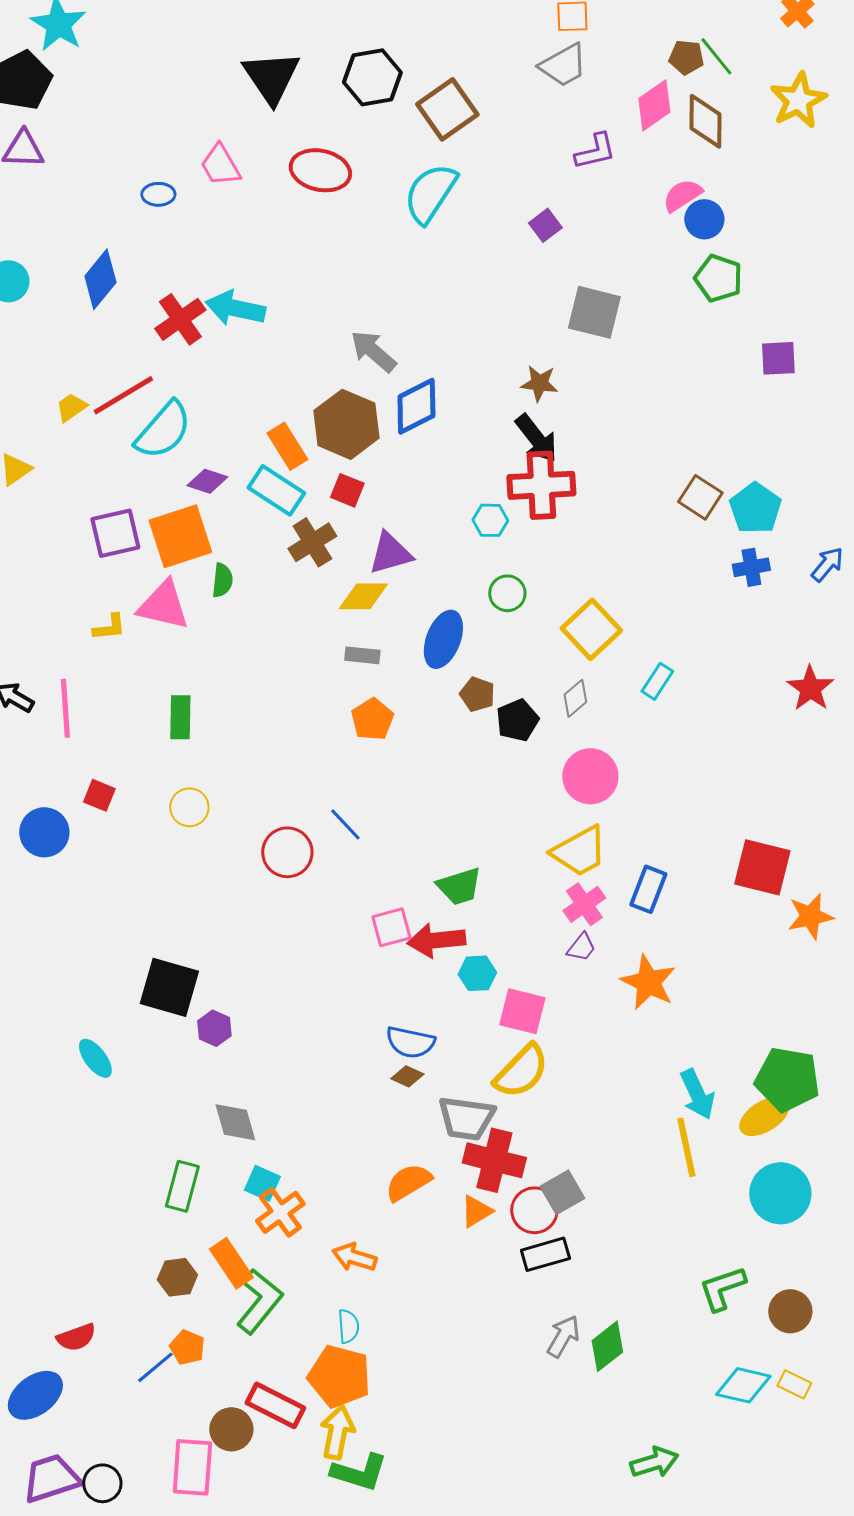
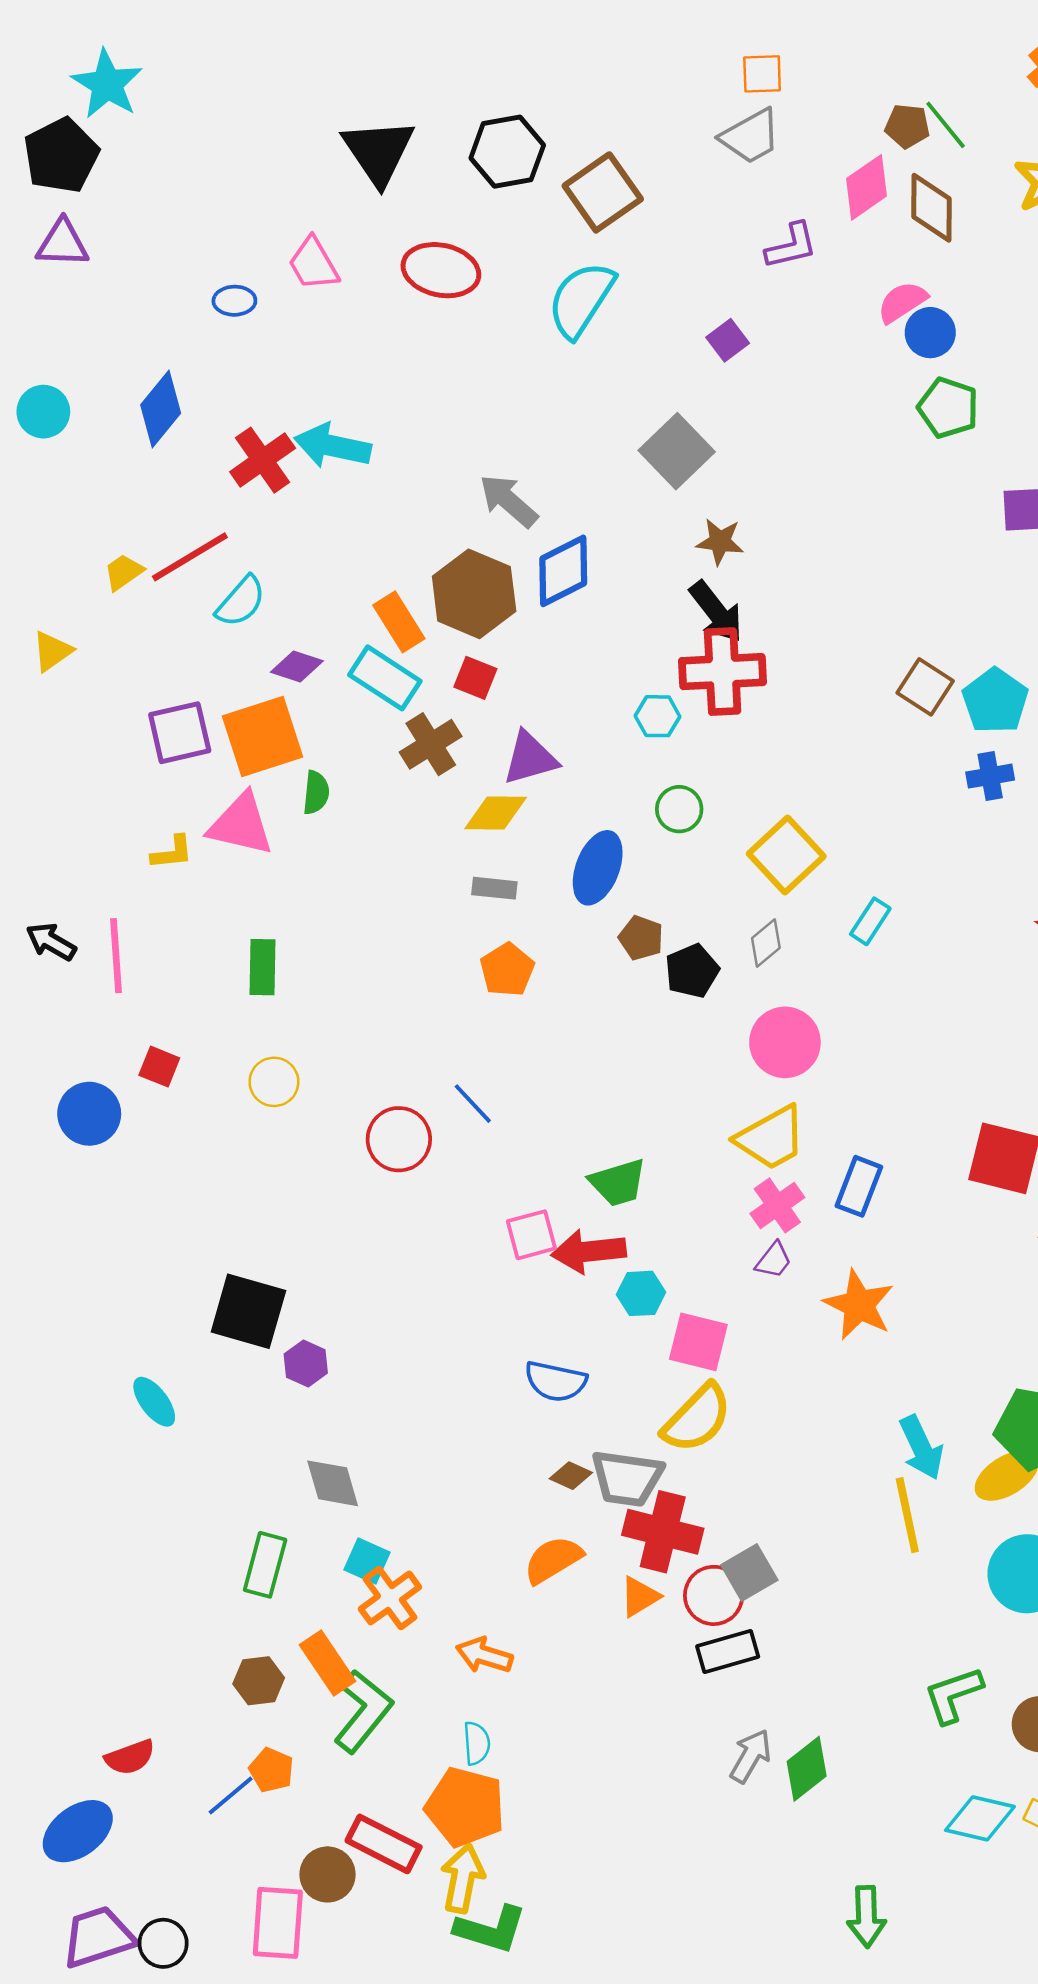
gray square: (594, 312) -> (677, 451), moved, turned 32
cyan semicircle: (163, 430) -> (241, 601), size x0.7
brown diamond: (407, 1076) -> (571, 1476), moved
green arrow: (654, 1462) -> (867, 1917), turned 105

